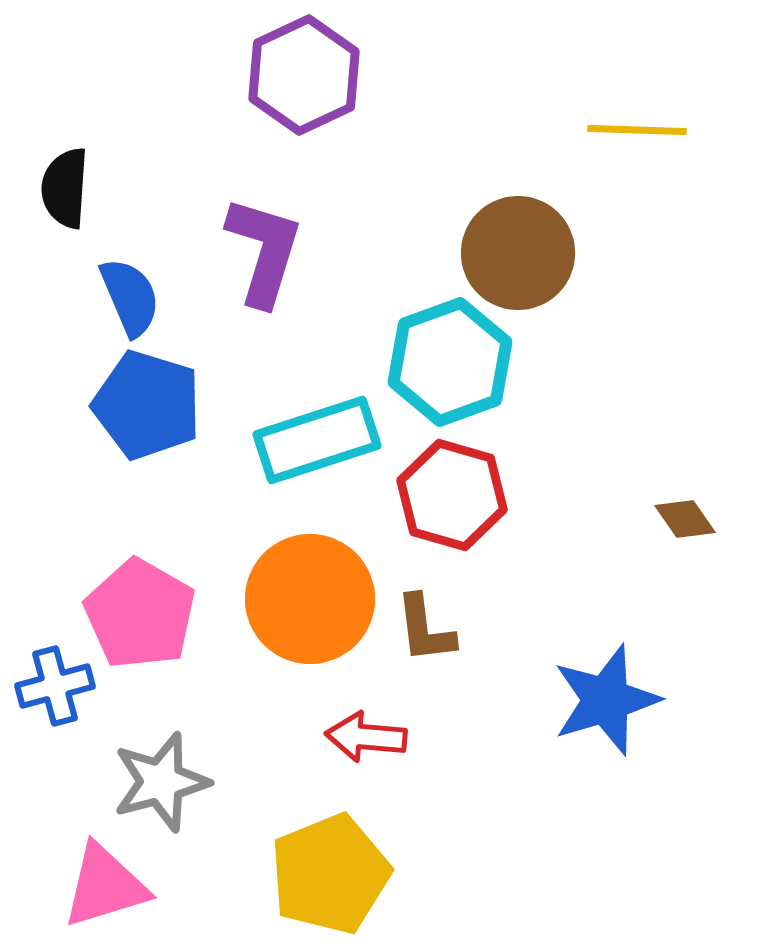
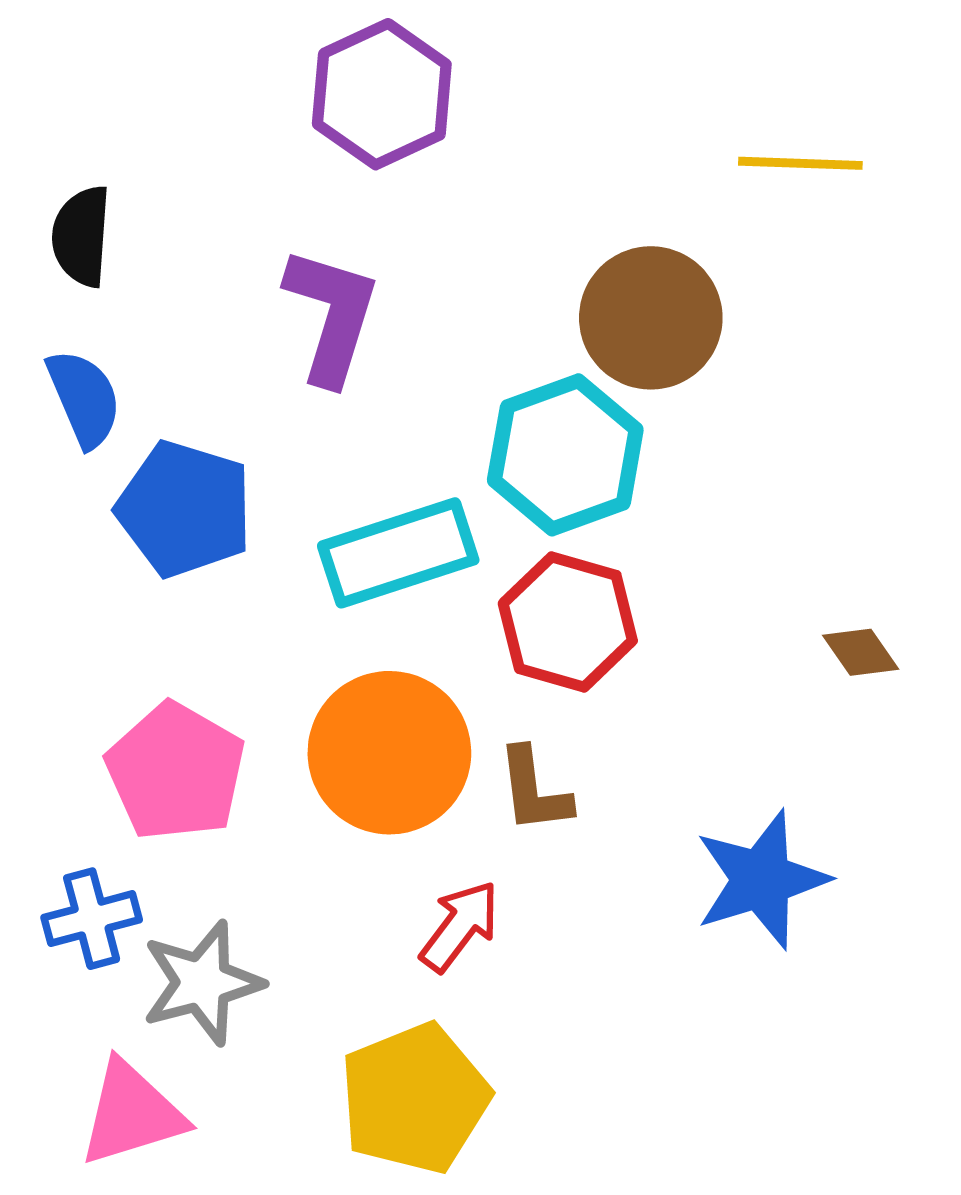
blue semicircle: (130, 297) -> (84, 398), moved
blue cross: (55, 686) -> (92, 919), moved
red arrow: (366, 737) -> (460, 926), turned 122

